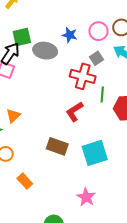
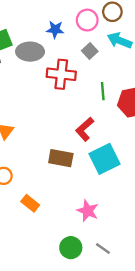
red cross: (83, 76) -> (61, 74), moved
red L-shape: (75, 112) -> (85, 129), moved
pink star: (86, 197) -> (88, 211), moved

